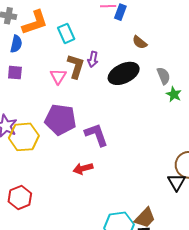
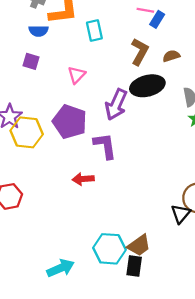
brown semicircle: (140, 42) -> (171, 56), turned 112
blue semicircle: (16, 44) -> (39, 31), turned 66
purple arrow: (93, 59) -> (116, 105), moved, size x1.8
brown L-shape: (76, 66) -> (140, 52), moved

